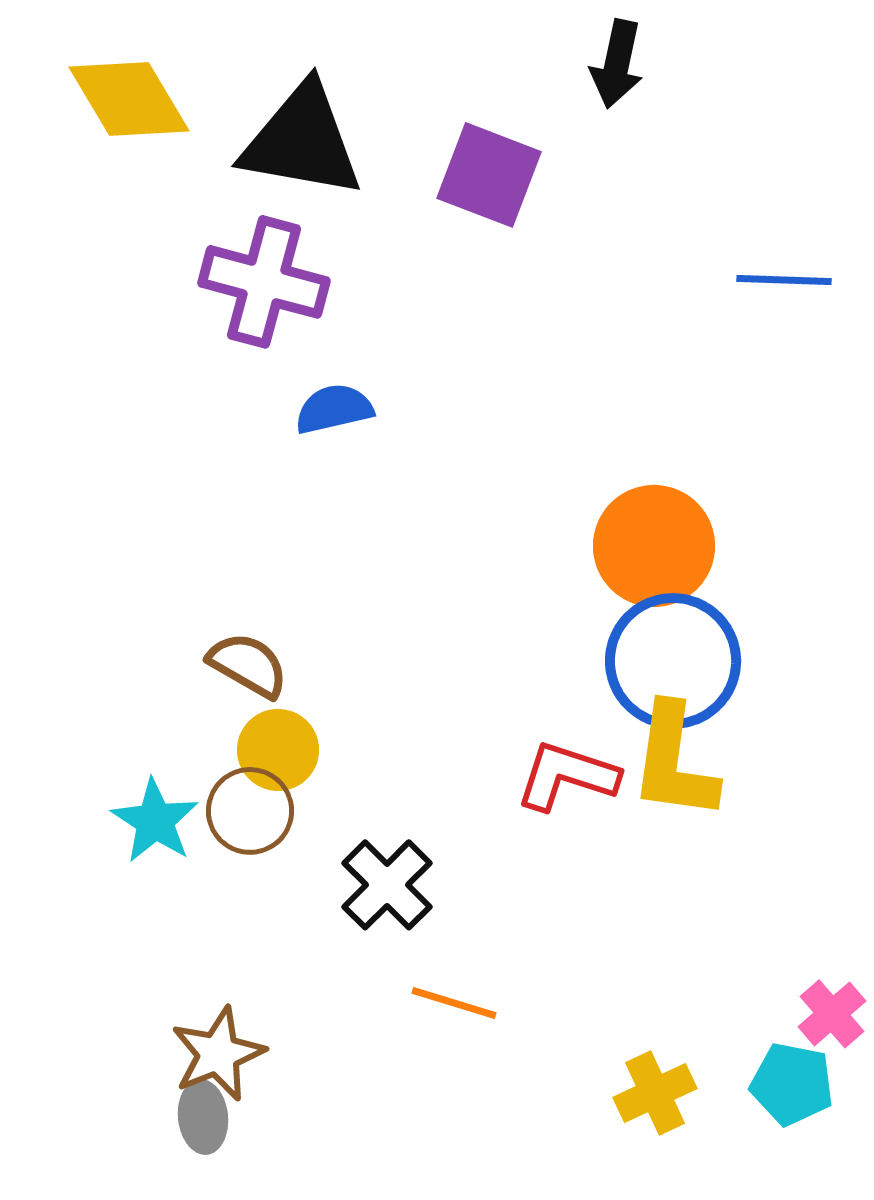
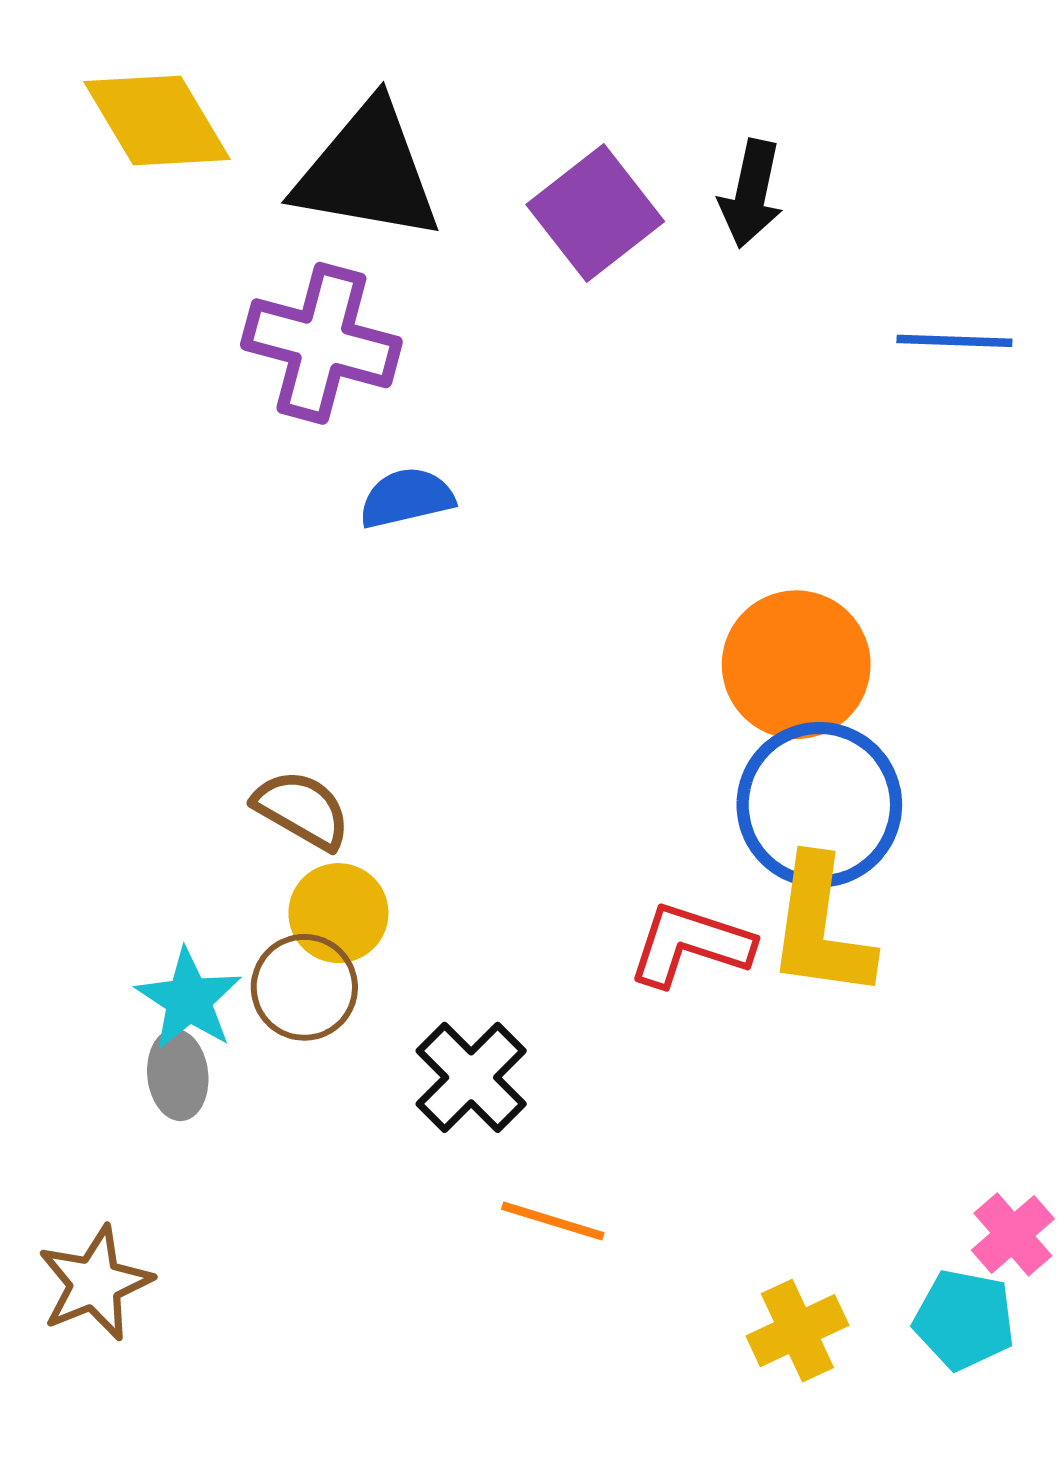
black arrow: (617, 64) -> (751, 194), moved
purple square: (489, 175) -> (595, 213), turned 31
brown star: (218, 1054) -> (95, 1283), moved
gray ellipse: (203, 1117) -> (178, 1075), moved

